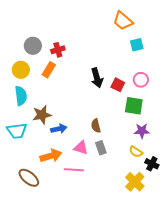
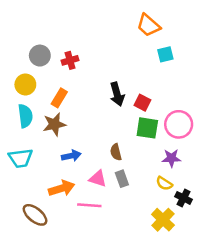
orange rectangle: (49, 70) -> (59, 98), moved
pink circle: (141, 80) -> (179, 124), moved, size x1.5
green square: (134, 106) -> (147, 128), moved
brown star: (42, 115) -> (54, 124), moved

